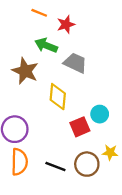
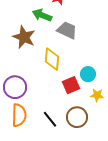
yellow star: (110, 152) -> (97, 95), moved
black line: (55, 166) -> (50, 119), turned 30

